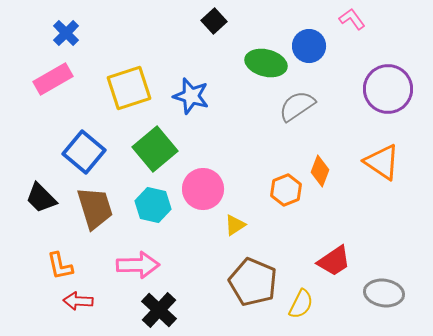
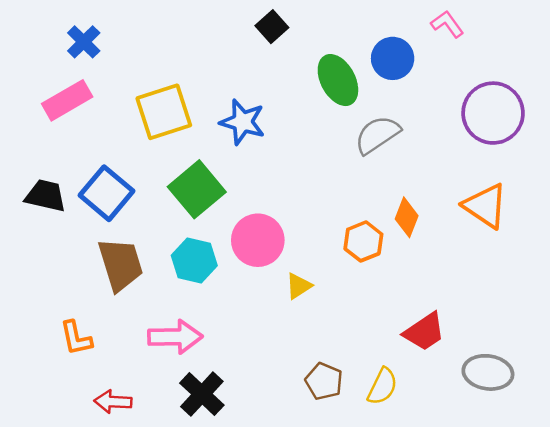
green ellipse: (266, 63) -> (338, 80), turned 48
black trapezoid: (41, 198) -> (46, 196), moved, turned 148
brown pentagon: (253, 282) -> (324, 381), moved, size x0.6
red arrow: (78, 301) -> (113, 402), moved

